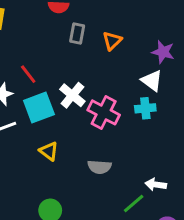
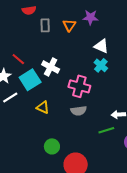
purple star: (163, 52) -> (90, 17), moved
cyan cross: (145, 108) -> (101, 65), turned -32
pink cross: (104, 112) -> (79, 86), moved
green line: (134, 204) -> (106, 130), turned 35

